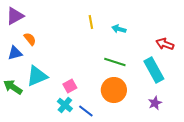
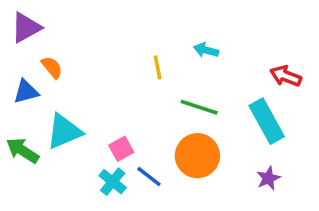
yellow line: (91, 22) -> (158, 67), moved
blue line: (86, 111) -> (149, 176), moved

